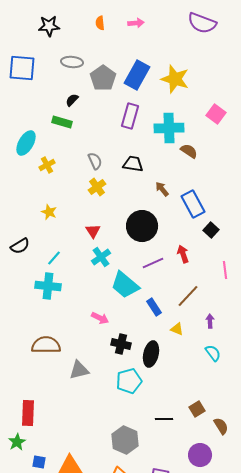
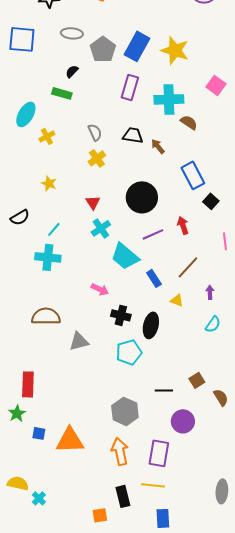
brown arrow: (162, 189) -> (158, 146), moved
cyan semicircle: (213, 353) -> (213, 324), turned 72
purple circle: (200, 455) -> (183, 421), moved

